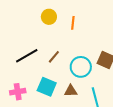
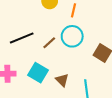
cyan circle: (81, 67) -> (72, 36), moved
brown triangle: (71, 91) -> (62, 80), turned 40

